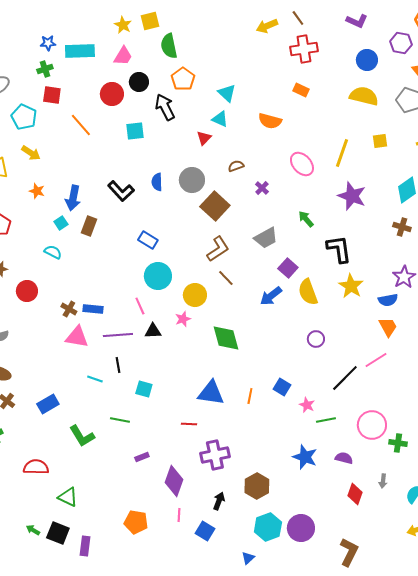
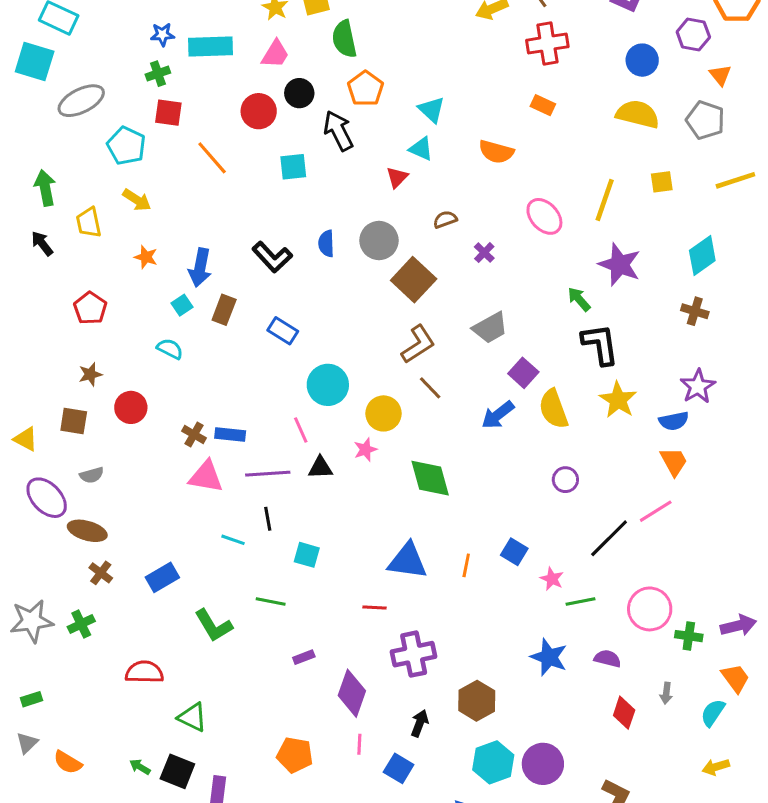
green arrow: (306, 219) -> (579, 299), moved
blue rectangle: (148, 240) -> (283, 331), moved

